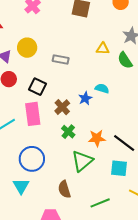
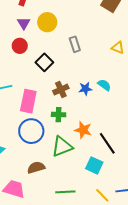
gray rectangle: (61, 59) -> (75, 44), turned 42
pink rectangle: (33, 114) -> (28, 101), moved
green cross: (68, 132) -> (59, 115), turned 32
blue circle: (32, 159) -> (31, 131), moved
brown semicircle: (64, 189) -> (36, 167), turned 72

